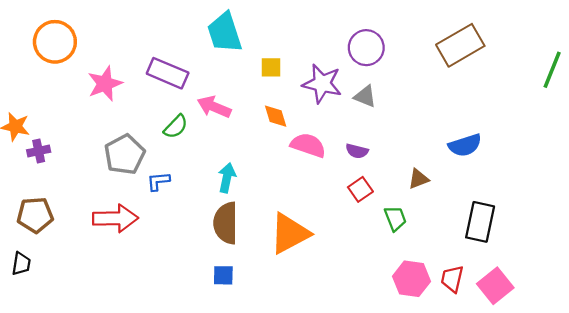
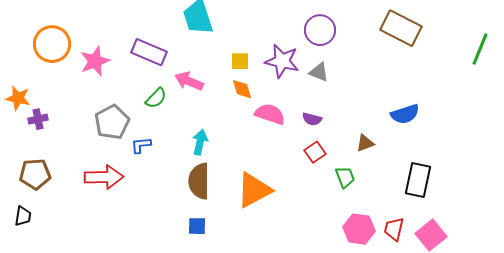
orange circle: (55, 42) -> (52, 44), moved
brown rectangle: (460, 45) -> (401, 28), turned 57
yellow square: (271, 67) -> (240, 61), moved

